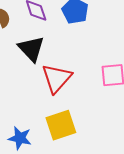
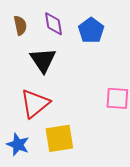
red triangle: (57, 78) -> (35, 104), moved

